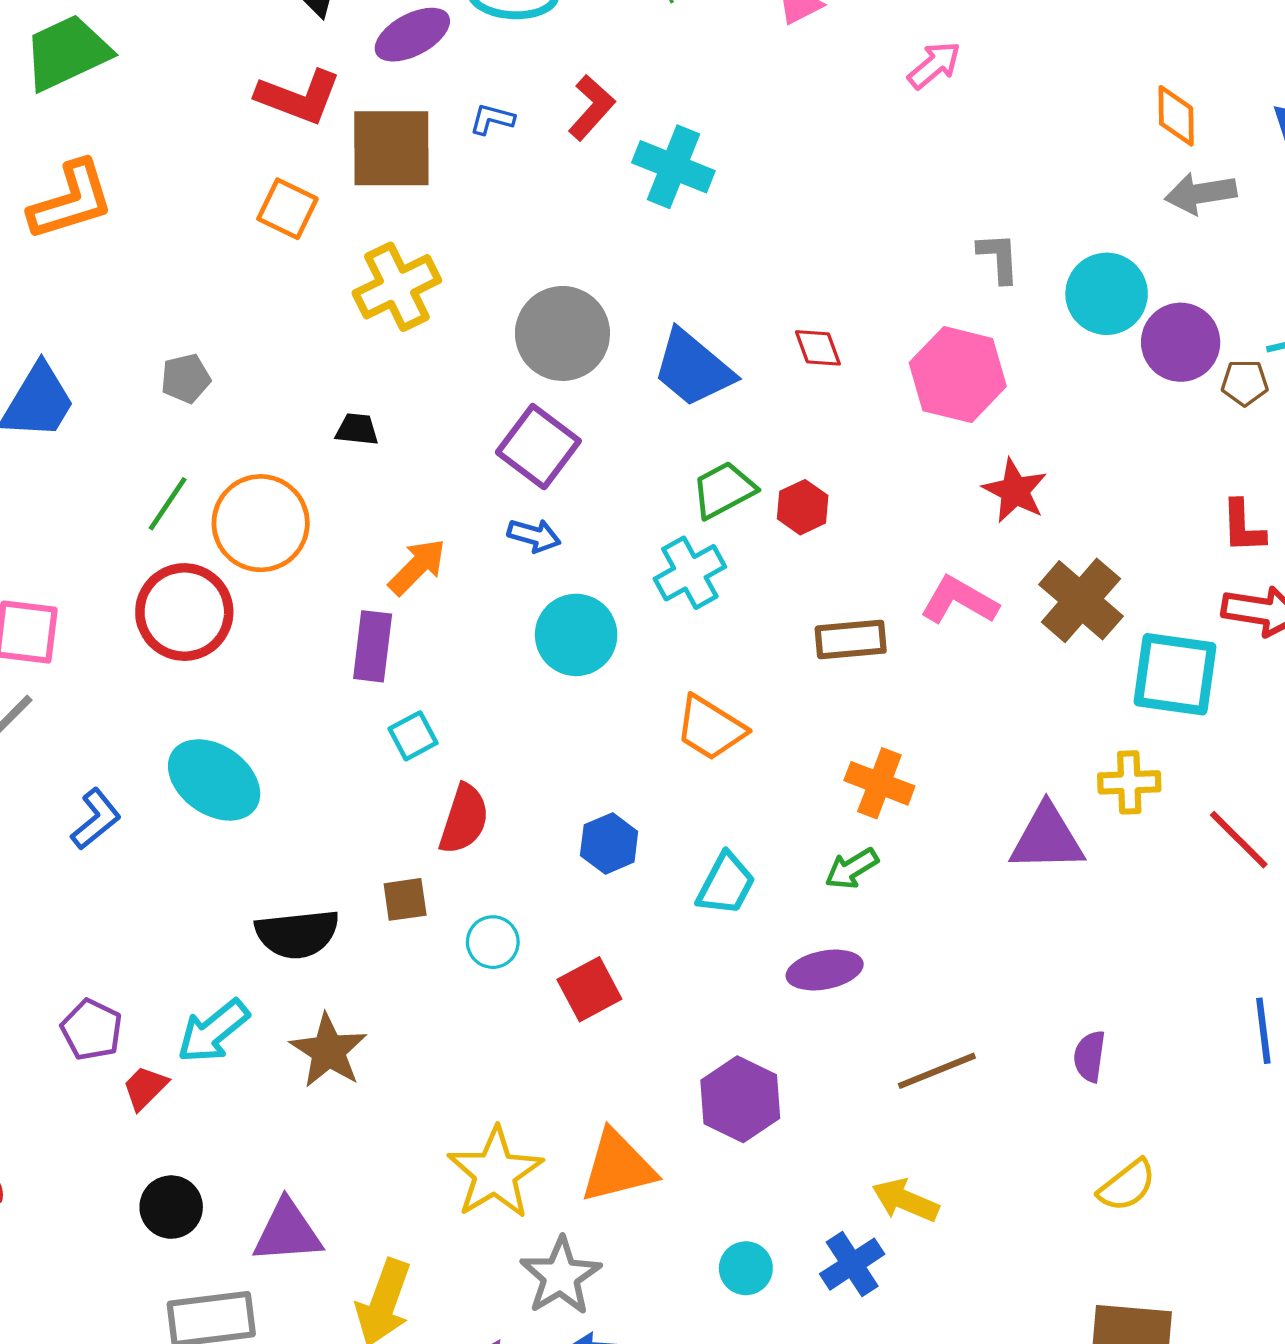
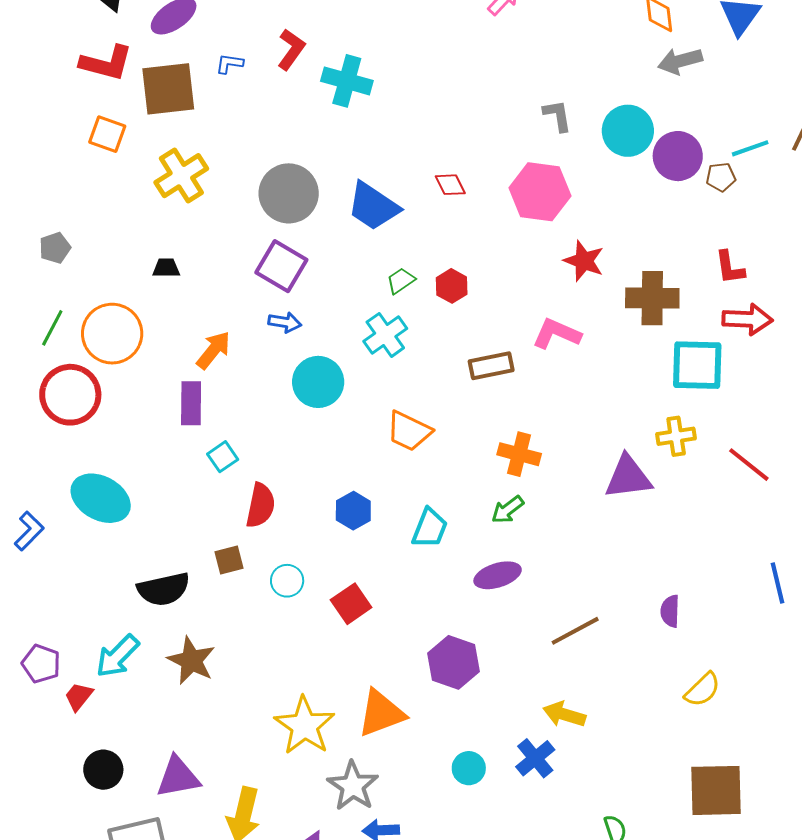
green trapezoid: (724, 490) -> (401, 281), size x0.7
brown cross: (1081, 600) -> (652, 298), moved, turned -34

